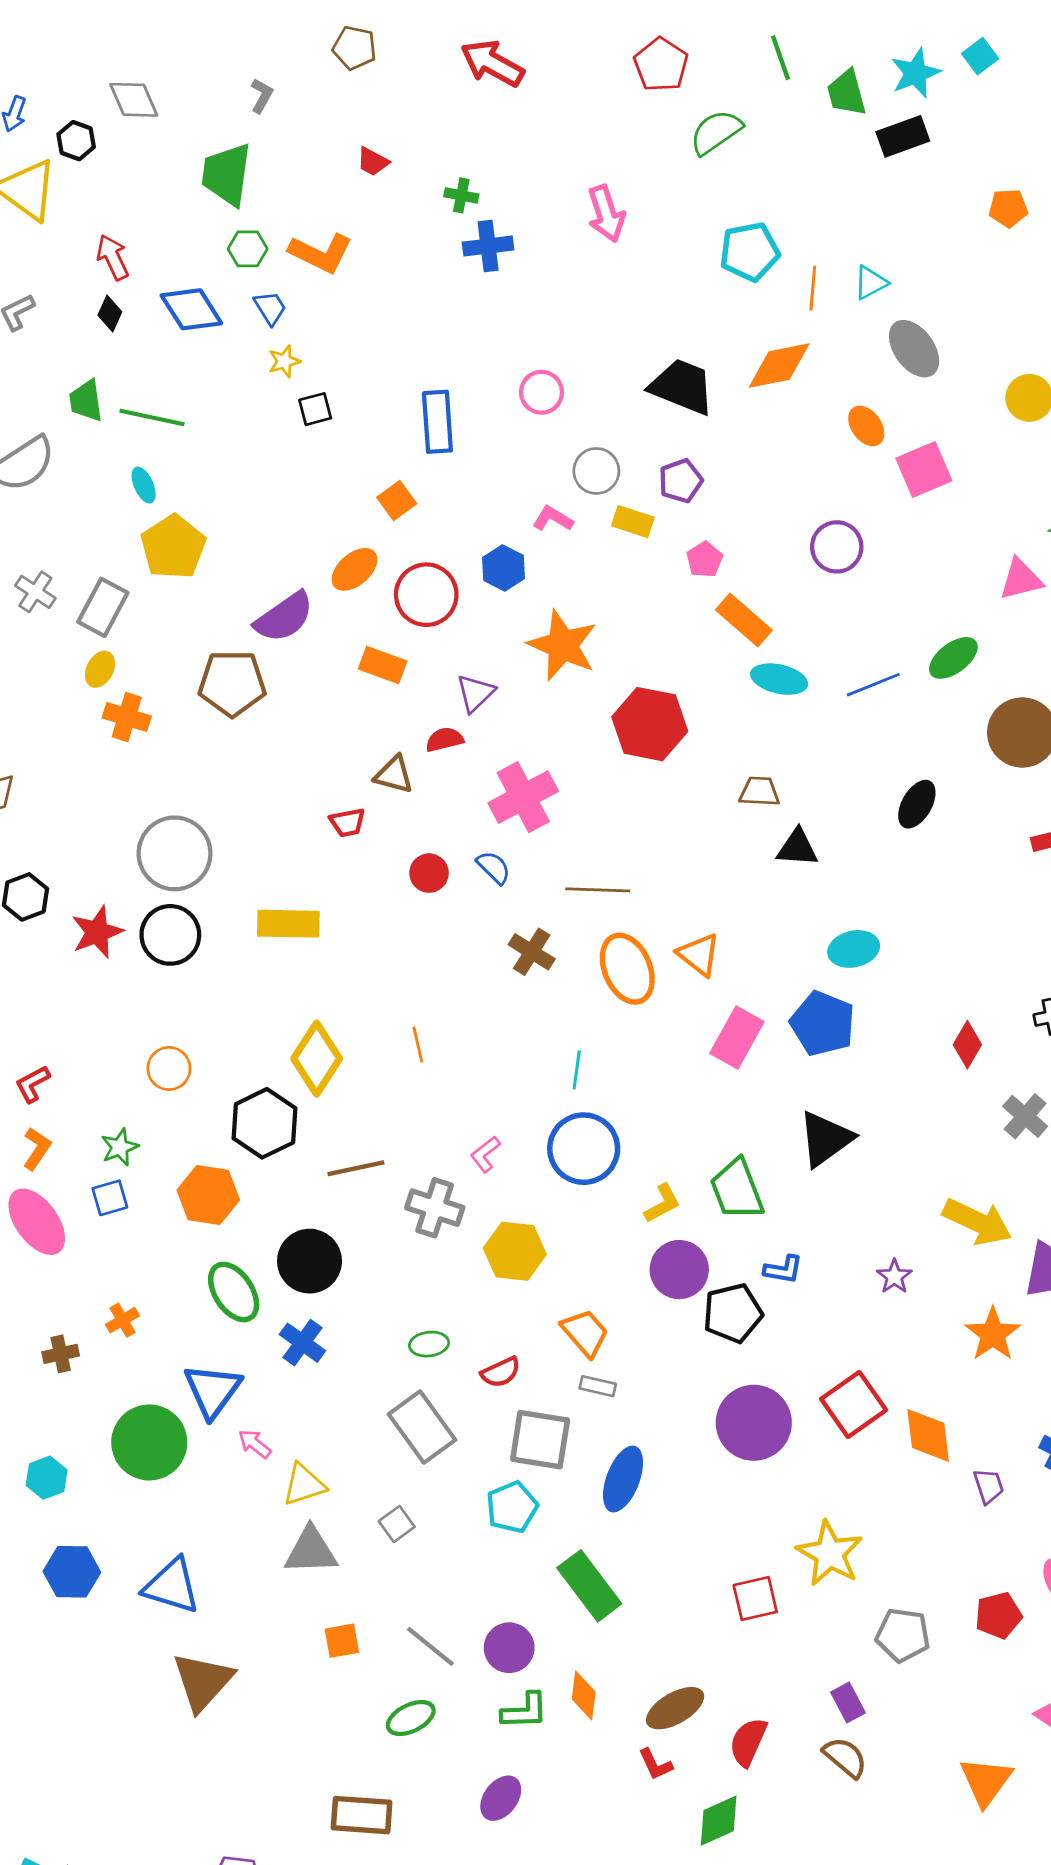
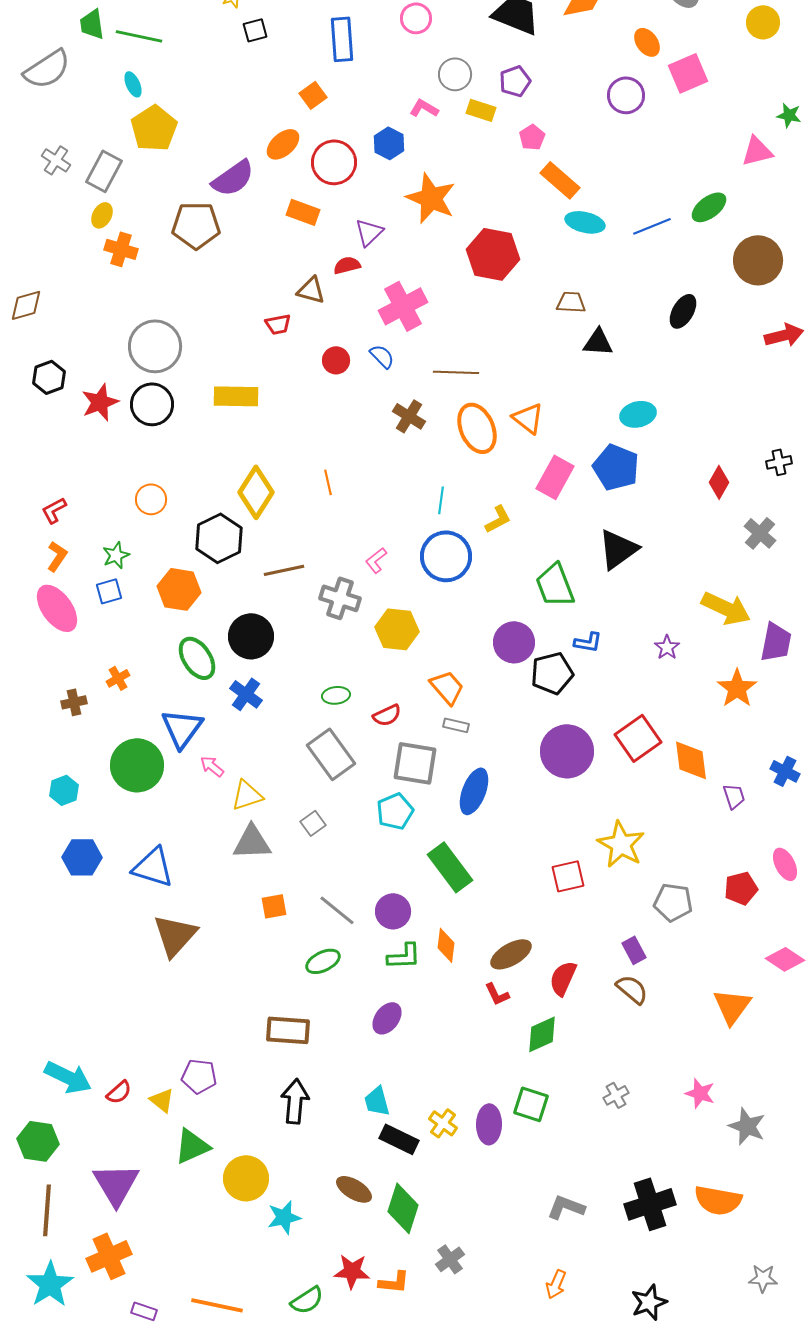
purple circle: (837, 547) -> (626, 95), moved
yellow L-shape: (662, 1203) -> (498, 519), moved

